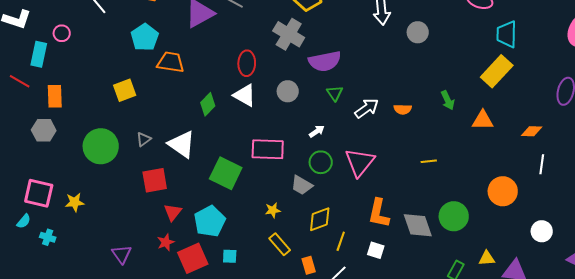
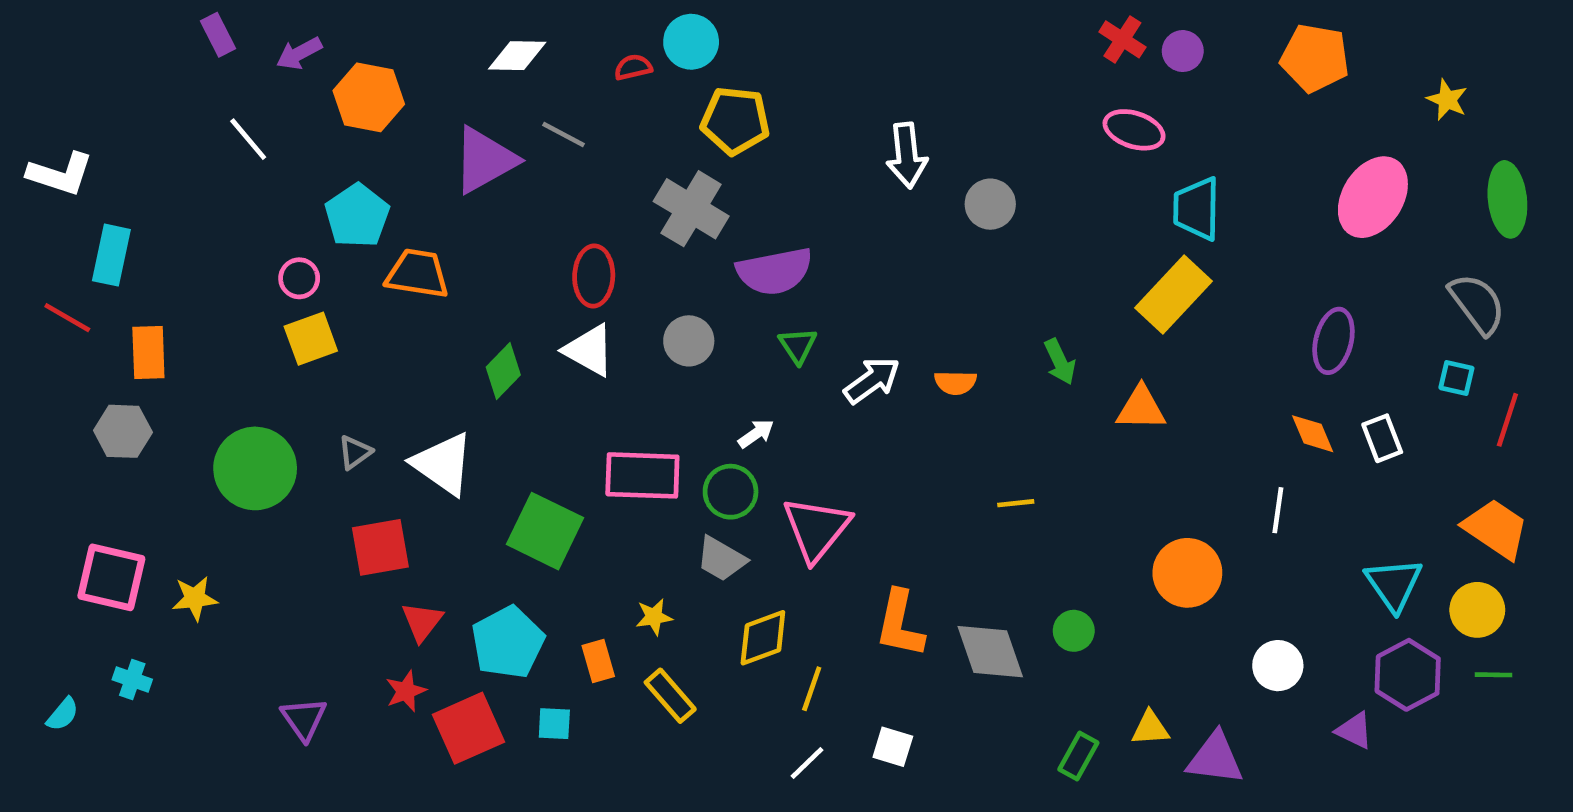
pink circle: (62, 33) -> (299, 278), moved
orange diamond: (532, 131) -> (1313, 434), moved, turned 65
green circle: (321, 162) -> (731, 492), moved
pink triangle: (360, 162) -> (816, 529), moved
green circle: (454, 216) -> (1074, 631), size x0.6
cyan semicircle: (24, 221) -> (63, 714), moved
white square: (376, 250) -> (893, 747), moved
orange rectangle: (309, 265) -> (598, 661), moved

